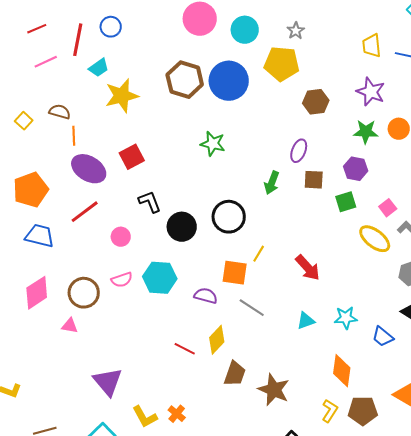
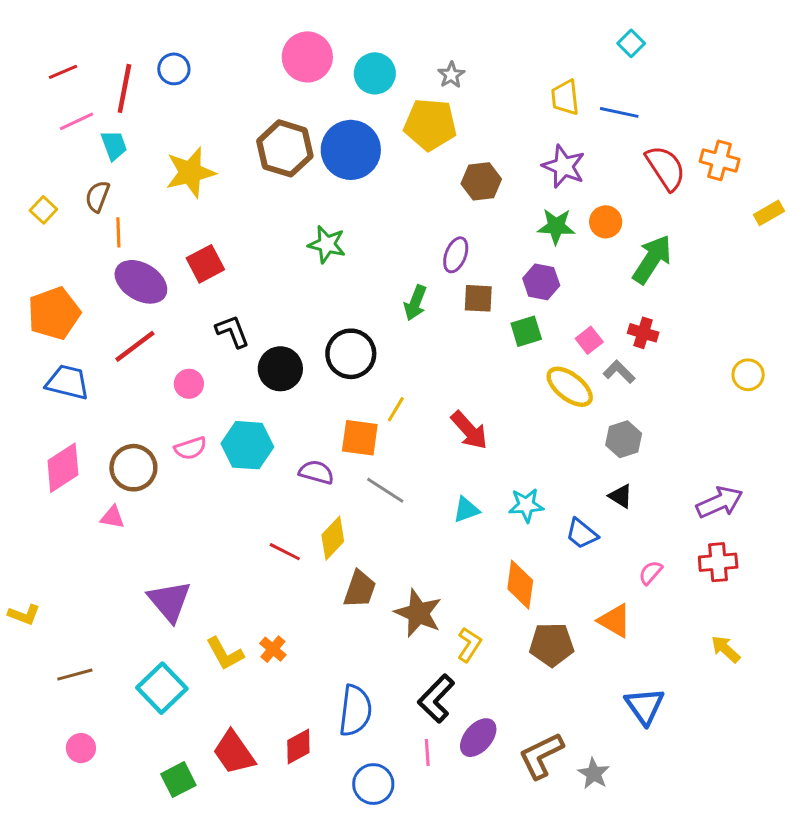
cyan trapezoid: (99, 68) -> (114, 145), moved, turned -75
brown semicircle: (60, 112) -> (97, 196), turned -85
yellow L-shape: (330, 411) -> (469, 645), moved

